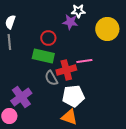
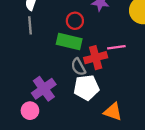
white pentagon: (73, 96) -> (86, 88), moved
orange triangle: (69, 117) -> (113, 112), moved

